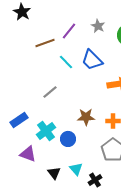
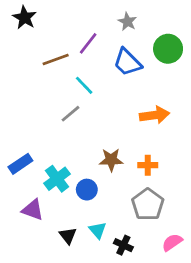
gray star: (98, 26) -> (127, 22), moved
blue trapezoid: (92, 60) -> (127, 62), moved
gray line: (50, 92) -> (71, 114), moved
black cross: (95, 180) -> (123, 245), turned -32

